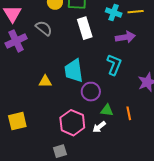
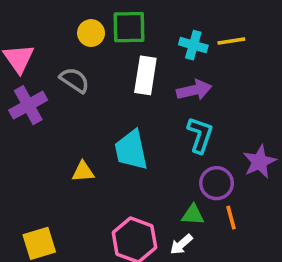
white rectangle: (85, 28) -> (145, 75), turned 30
purple arrow: (125, 37) -> (194, 90), moved
purple circle: (91, 92) -> (217, 183), moved

